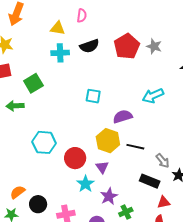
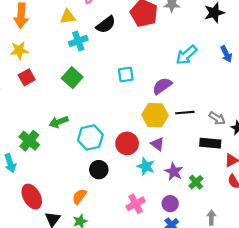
green square: (33, 83) -> (72, 78), moved
green arrow: (15, 106) -> (59, 122), moved
black circle: (38, 204) -> (99, 170), moved

